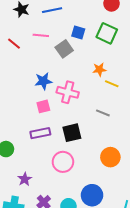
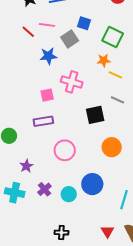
green square: (107, 33) -> (113, 37), moved
red line: (14, 44) -> (28, 32), moved
blue star: (43, 81) -> (48, 56), moved
gray line: (103, 113) -> (117, 100), moved
black square: (72, 133) -> (95, 115), moved

